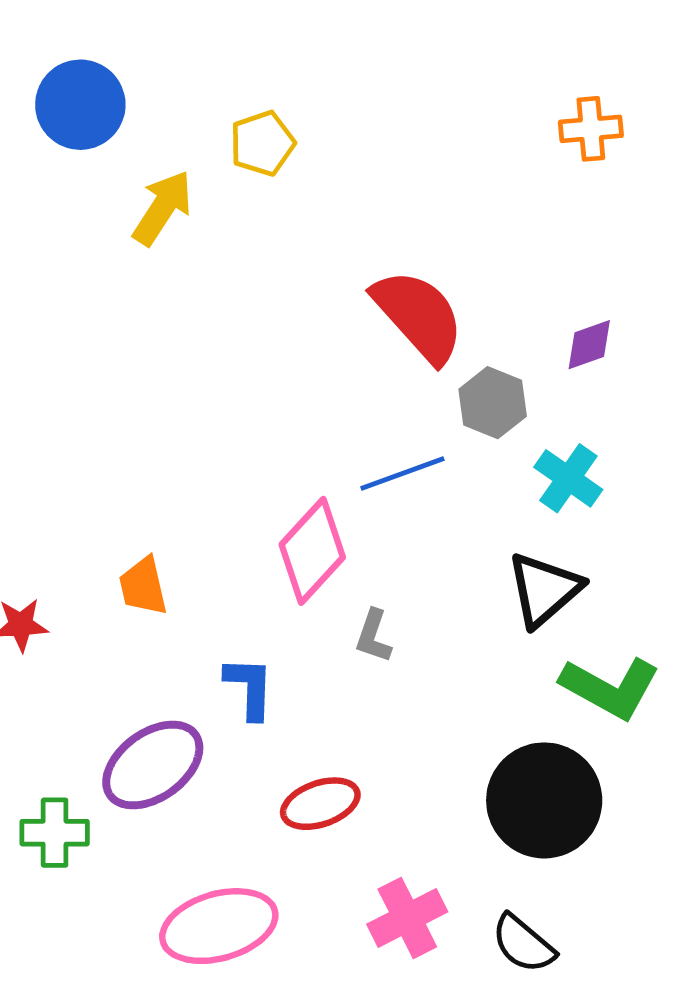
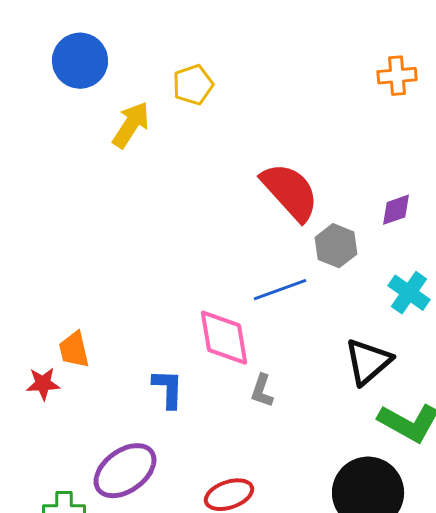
cyan cross: (568, 478) -> (409, 293), moved
pink diamond: (312, 551) -> (224, 338), turned -52
orange trapezoid: (143, 586) -> (74, 350), moved
blue L-shape: (249, 688) -> (168, 389), moved

